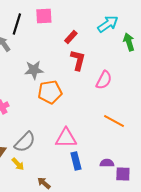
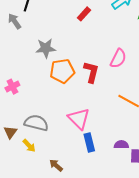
red L-shape: (78, 60) -> (91, 72), moved
pink triangle: (66, 138) -> (79, 119), turned 45
gray semicircle: (25, 142) -> (36, 123), turned -120

